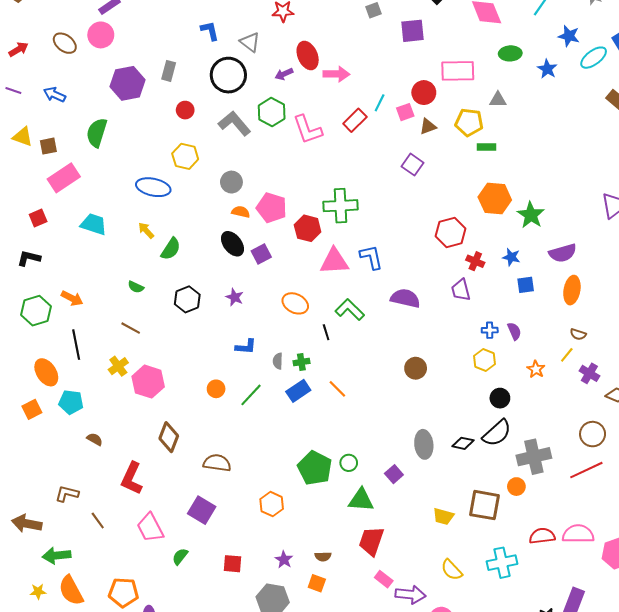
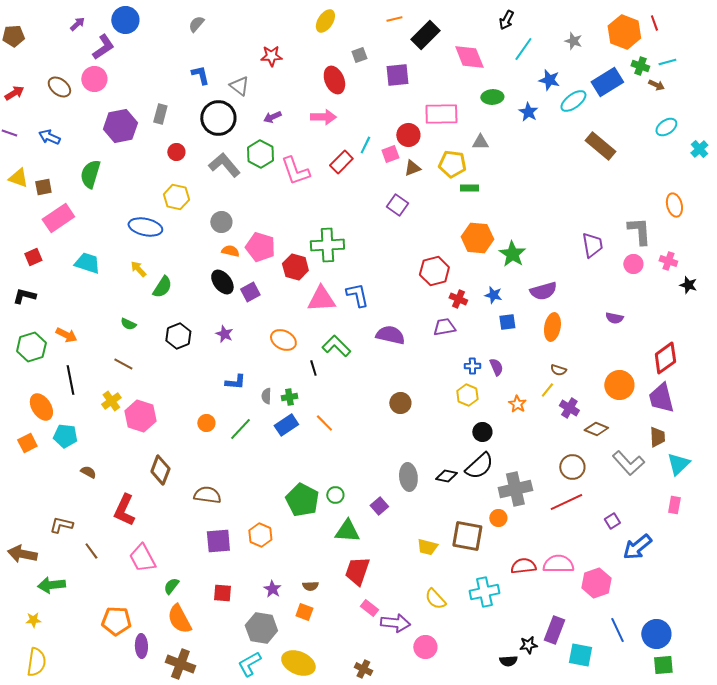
red ellipse: (308, 56) -> (334, 80), moved
purple trapezoid: (461, 290) -> (444, 327), turned 95
purple square: (202, 510) -> (218, 541), moved, turned -36
orange semicircle: (71, 590) -> (179, 619), moved

